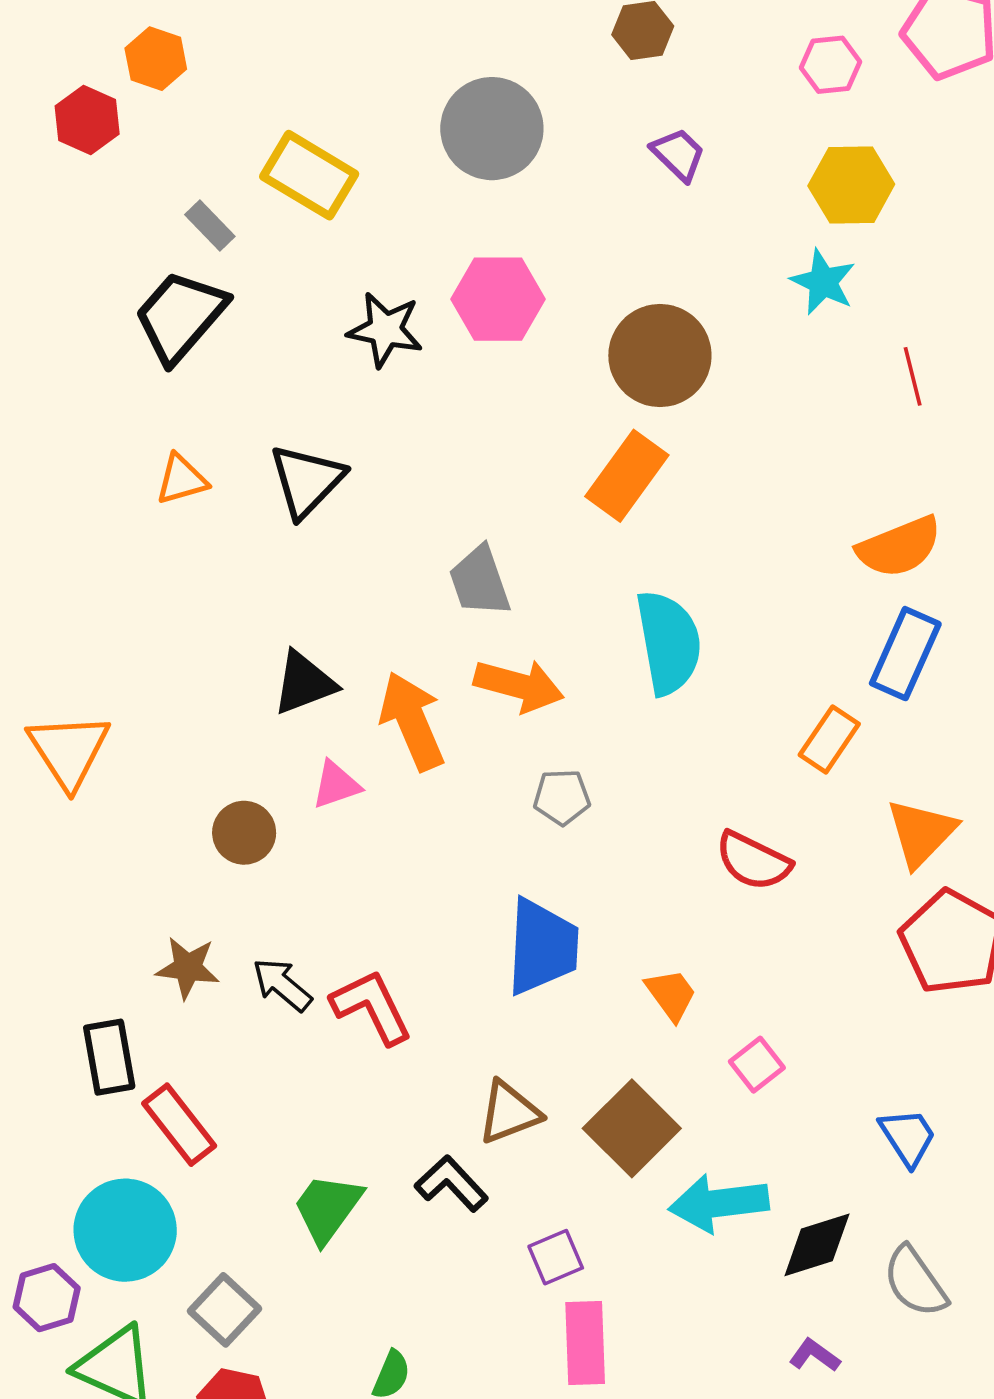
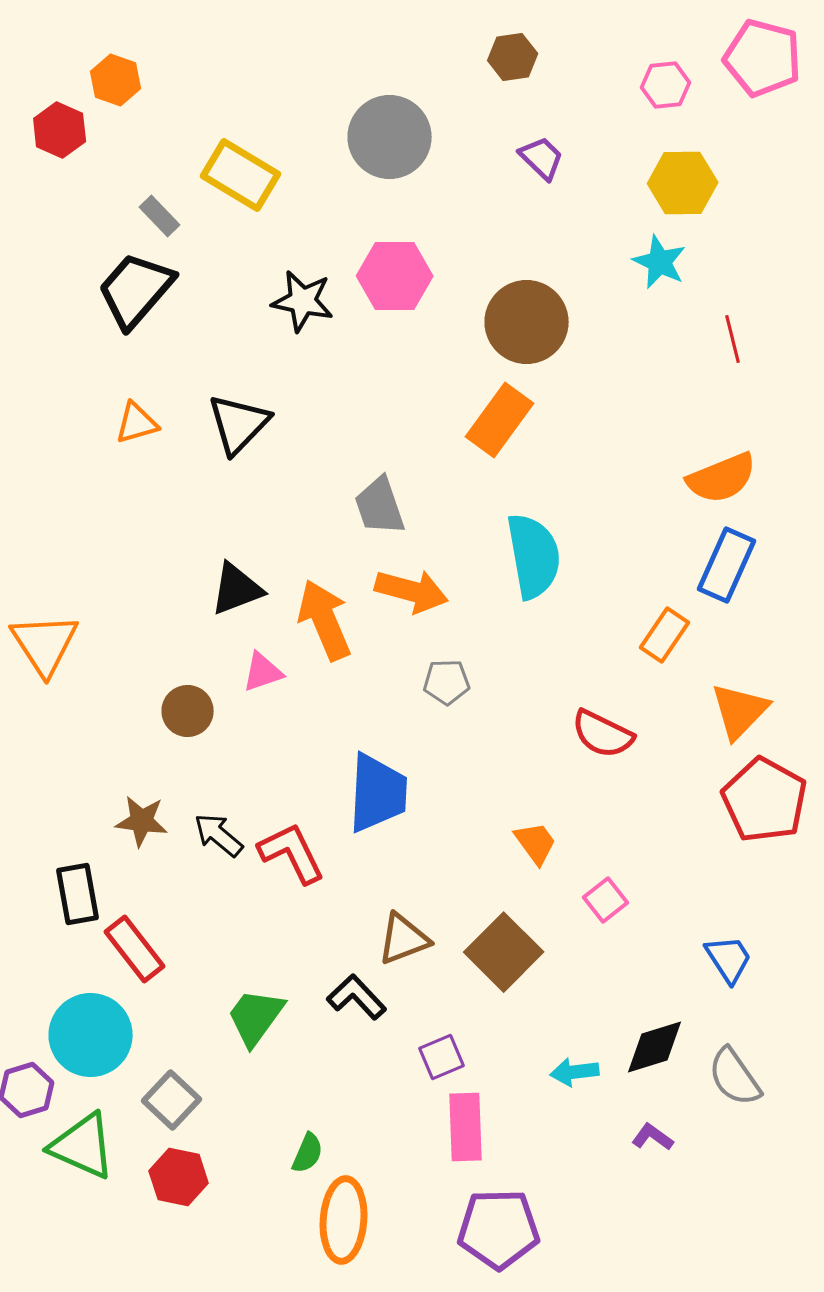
blue trapezoid: (542, 947) -> (378, 793), moved
cyan arrow: (719, 1203) -> (575, 1072), moved, size x0.6

